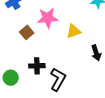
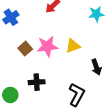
pink star: (48, 18) -> (47, 46), moved
black L-shape: (58, 79) -> (77, 95), moved

